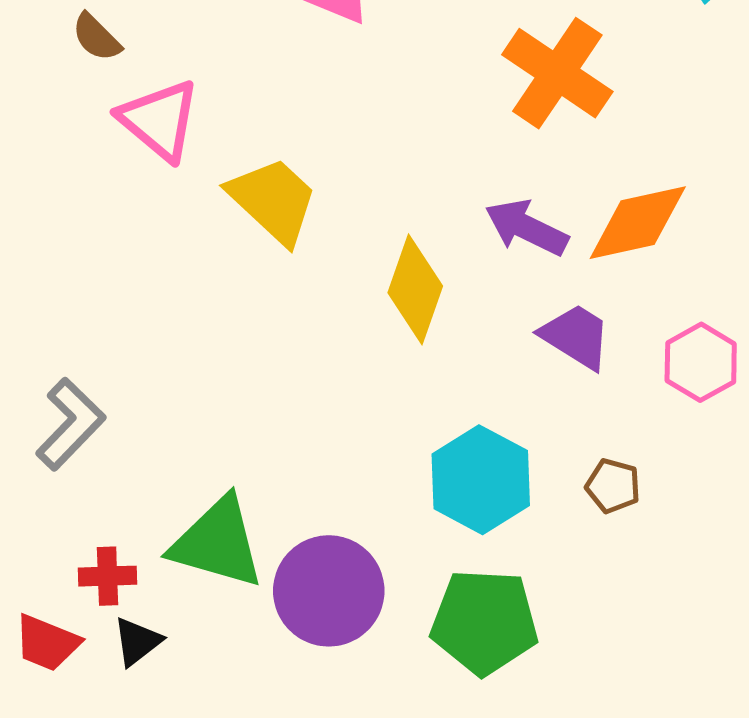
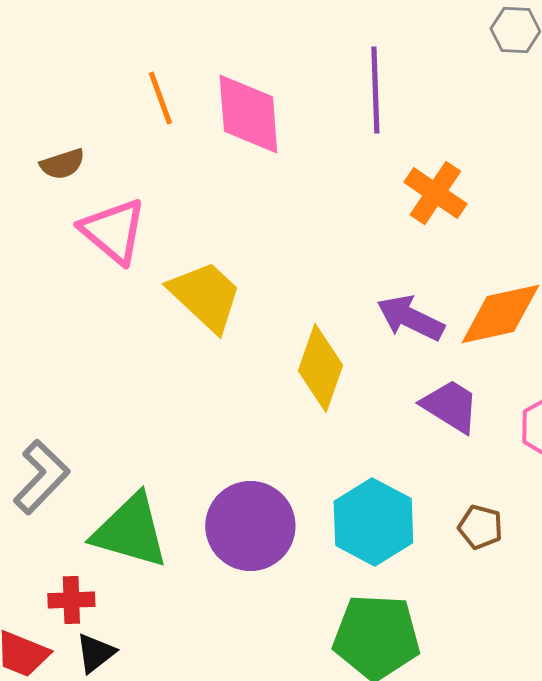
brown semicircle: (96, 37) -> (62, 164), turned -63
orange cross: (557, 73) -> (435, 193), size x0.7
green triangle: (218, 543) -> (130, 531), moved
purple circle: (329, 591) -> (250, 526), moved

